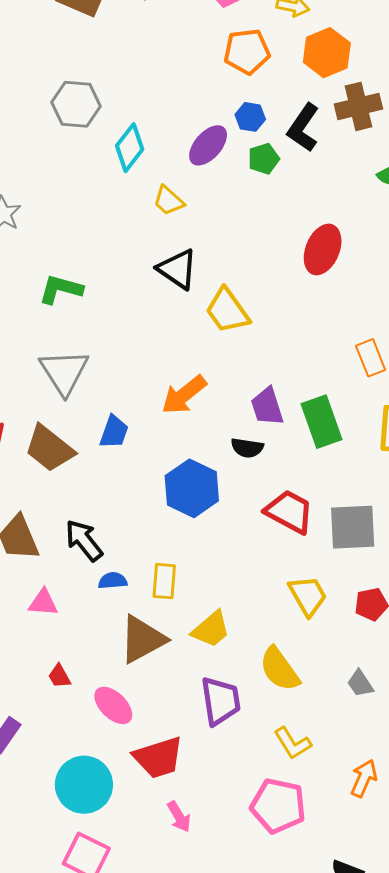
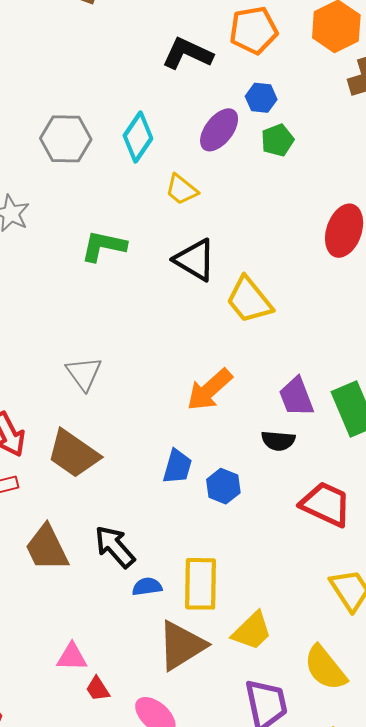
gray hexagon: (76, 104) -> (66, 139), moved
black L-shape: (303, 128) -> (187, 54), moved, turned 84
green L-shape: (61, 289) -> (104, 246), moved
gray triangle: (64, 372) -> (84, 373), size x0.7
blue trapezoid: (114, 432) -> (177, 467), moved
blue hexagon: (192, 488) -> (223, 486), size x0.6
yellow rectangle: (164, 581) -> (201, 584), size x1.4
pink triangle: (43, 603) -> (72, 657), moved

